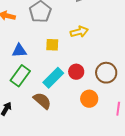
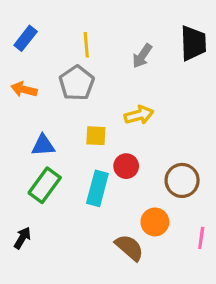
red circle: (76, 72) -> (126, 166), moved
cyan rectangle: (53, 78) -> (97, 188), turned -30
brown semicircle: (42, 101) -> (129, 248), moved

